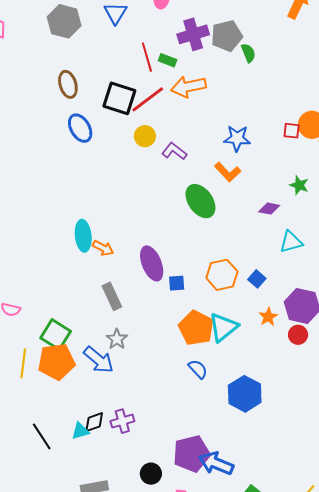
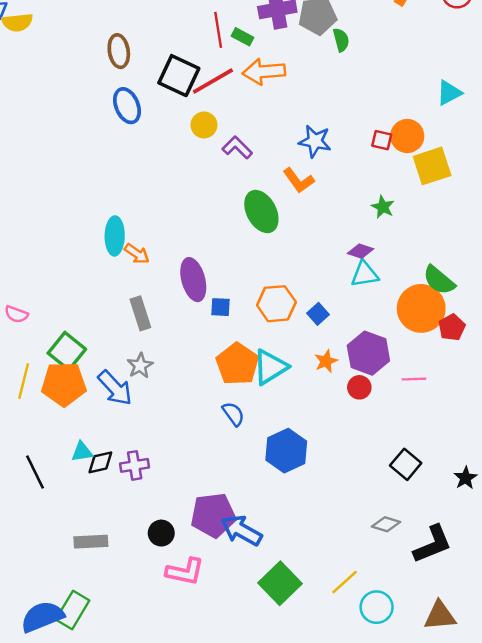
purple diamond: (269, 209) -> (361, 251), moved
cyan triangle: (80, 431) -> (82, 452), moved

